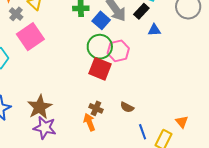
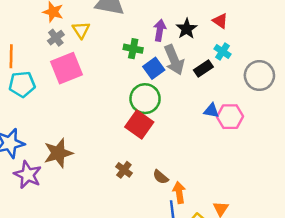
blue triangle: (154, 30) -> (211, 111), moved
pink hexagon: (118, 51) -> (230, 117), moved
orange arrow: (89, 122) -> (179, 193), moved
purple star: (45, 128) -> (28, 175), moved

